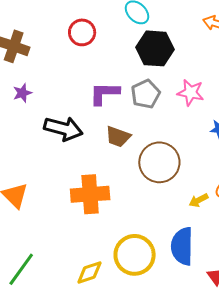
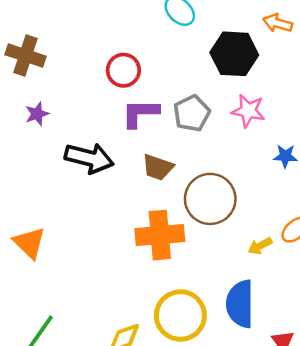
red circle: (82, 32) -> (123, 70), moved
black hexagon: (155, 48) -> (234, 54), moved
orange cross: (90, 194) -> (160, 235), moved

